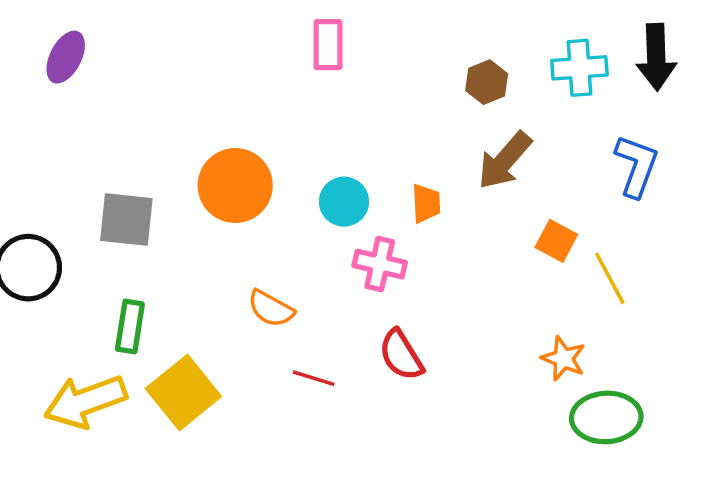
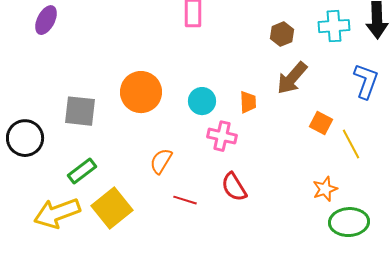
orange semicircle: (271, 309) -> (161, 161), turned 92
green rectangle: (130, 326) -> (82, 171), turned 44
orange star: (563, 359) -> (325, 189), turned 30

